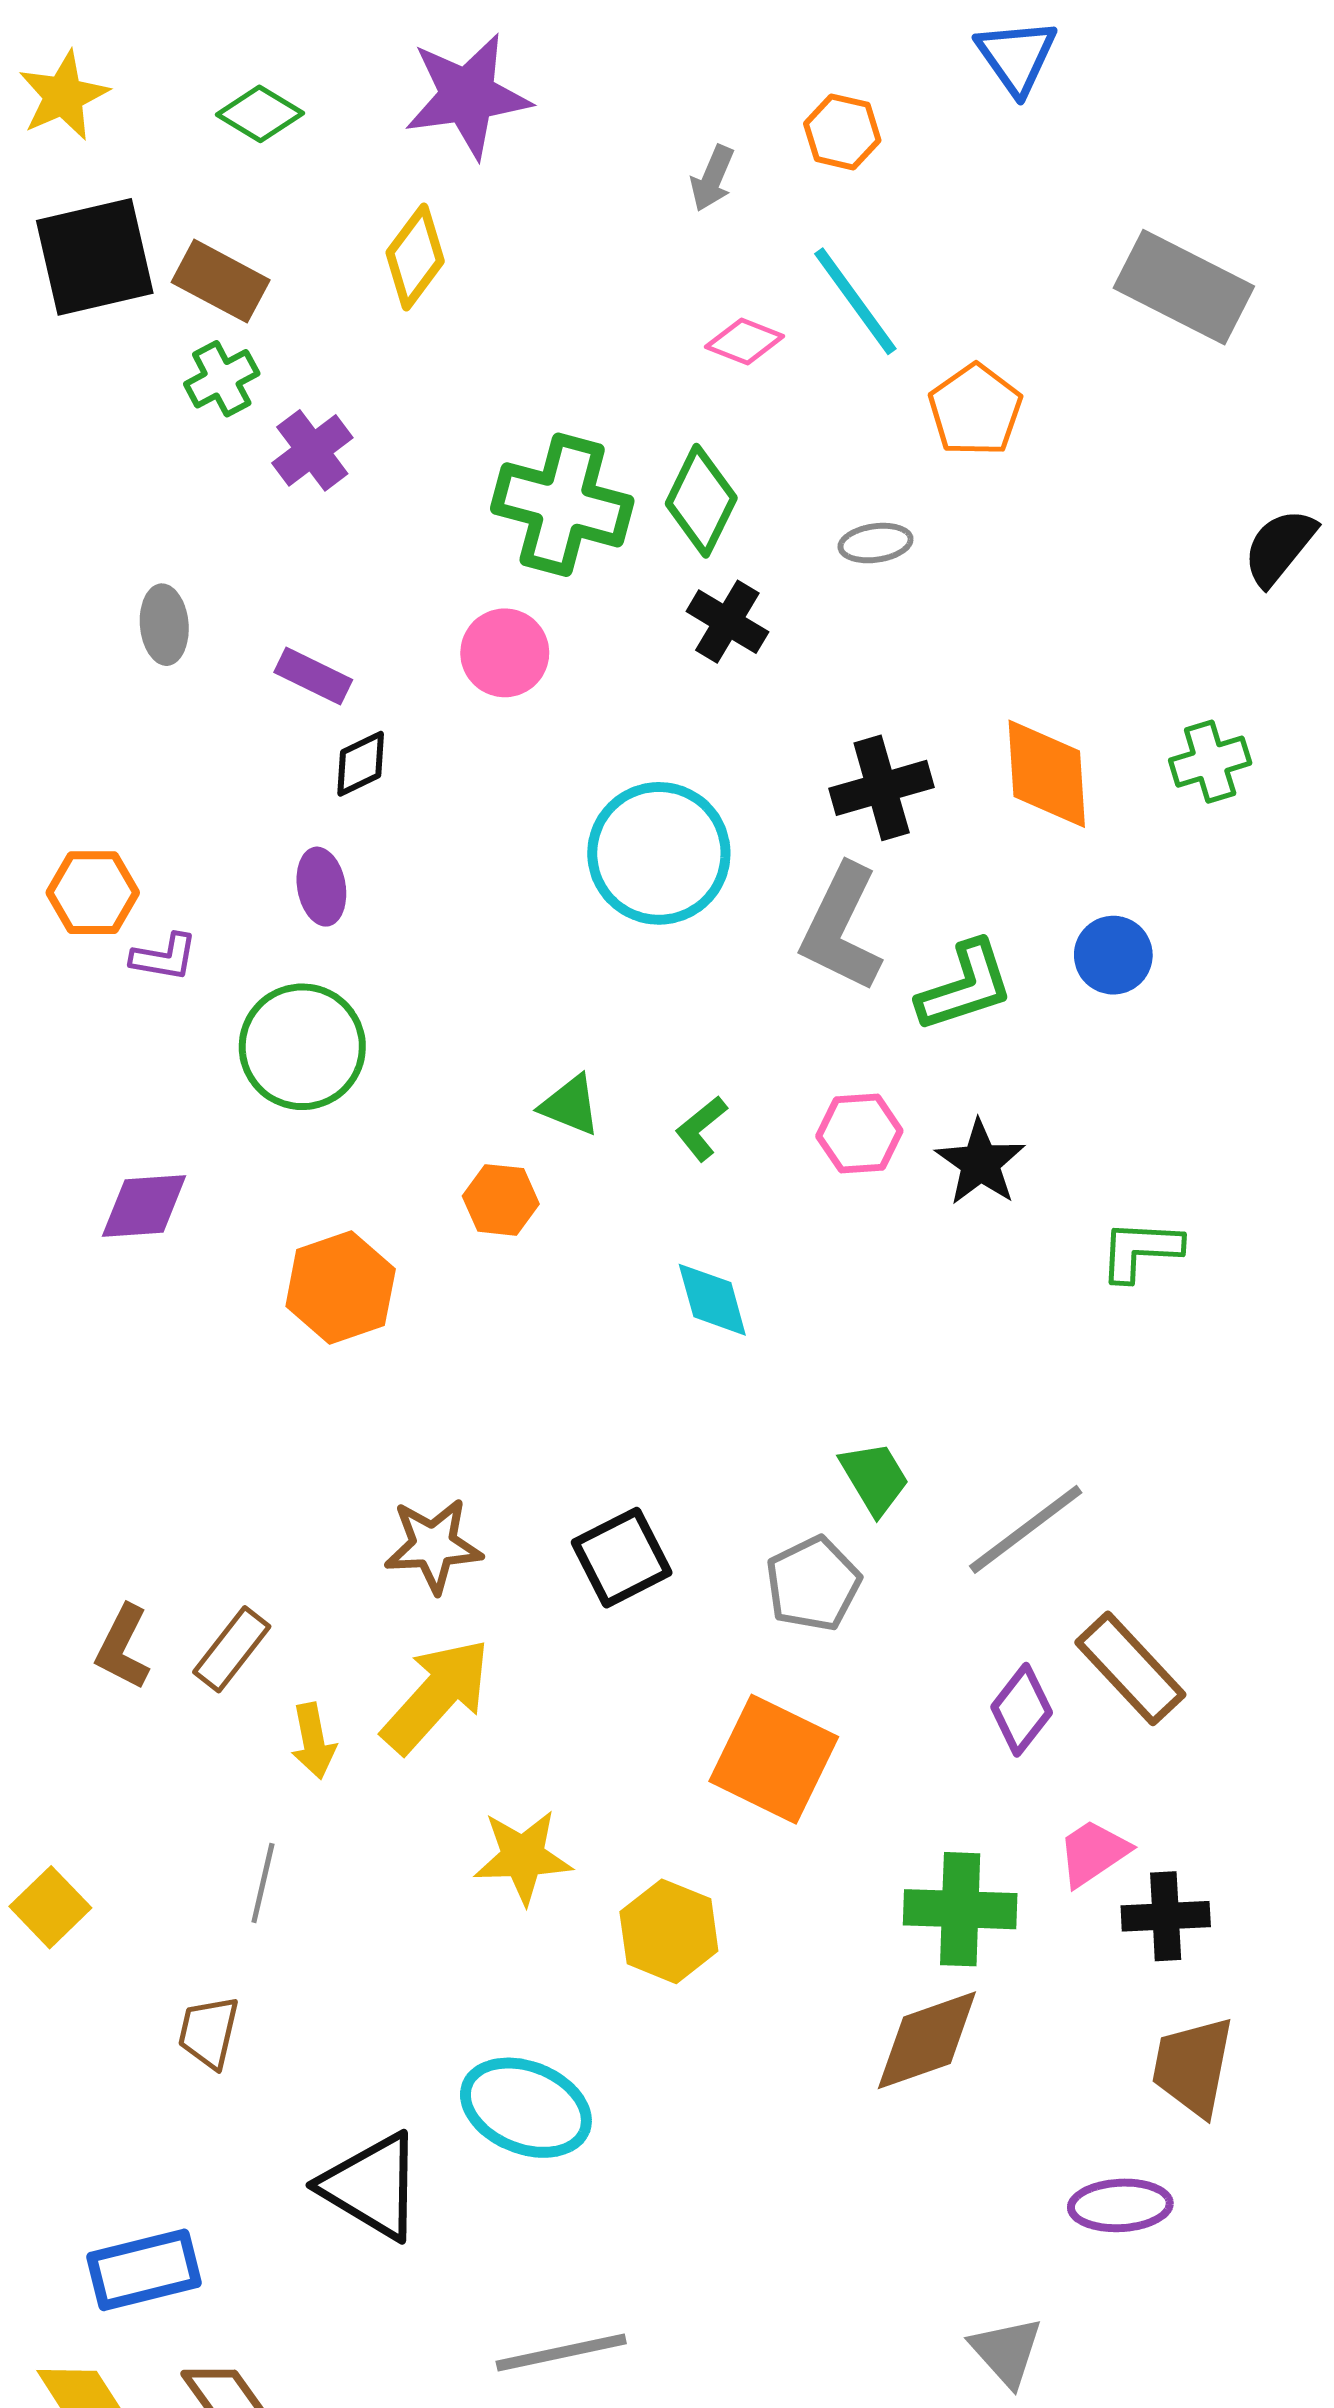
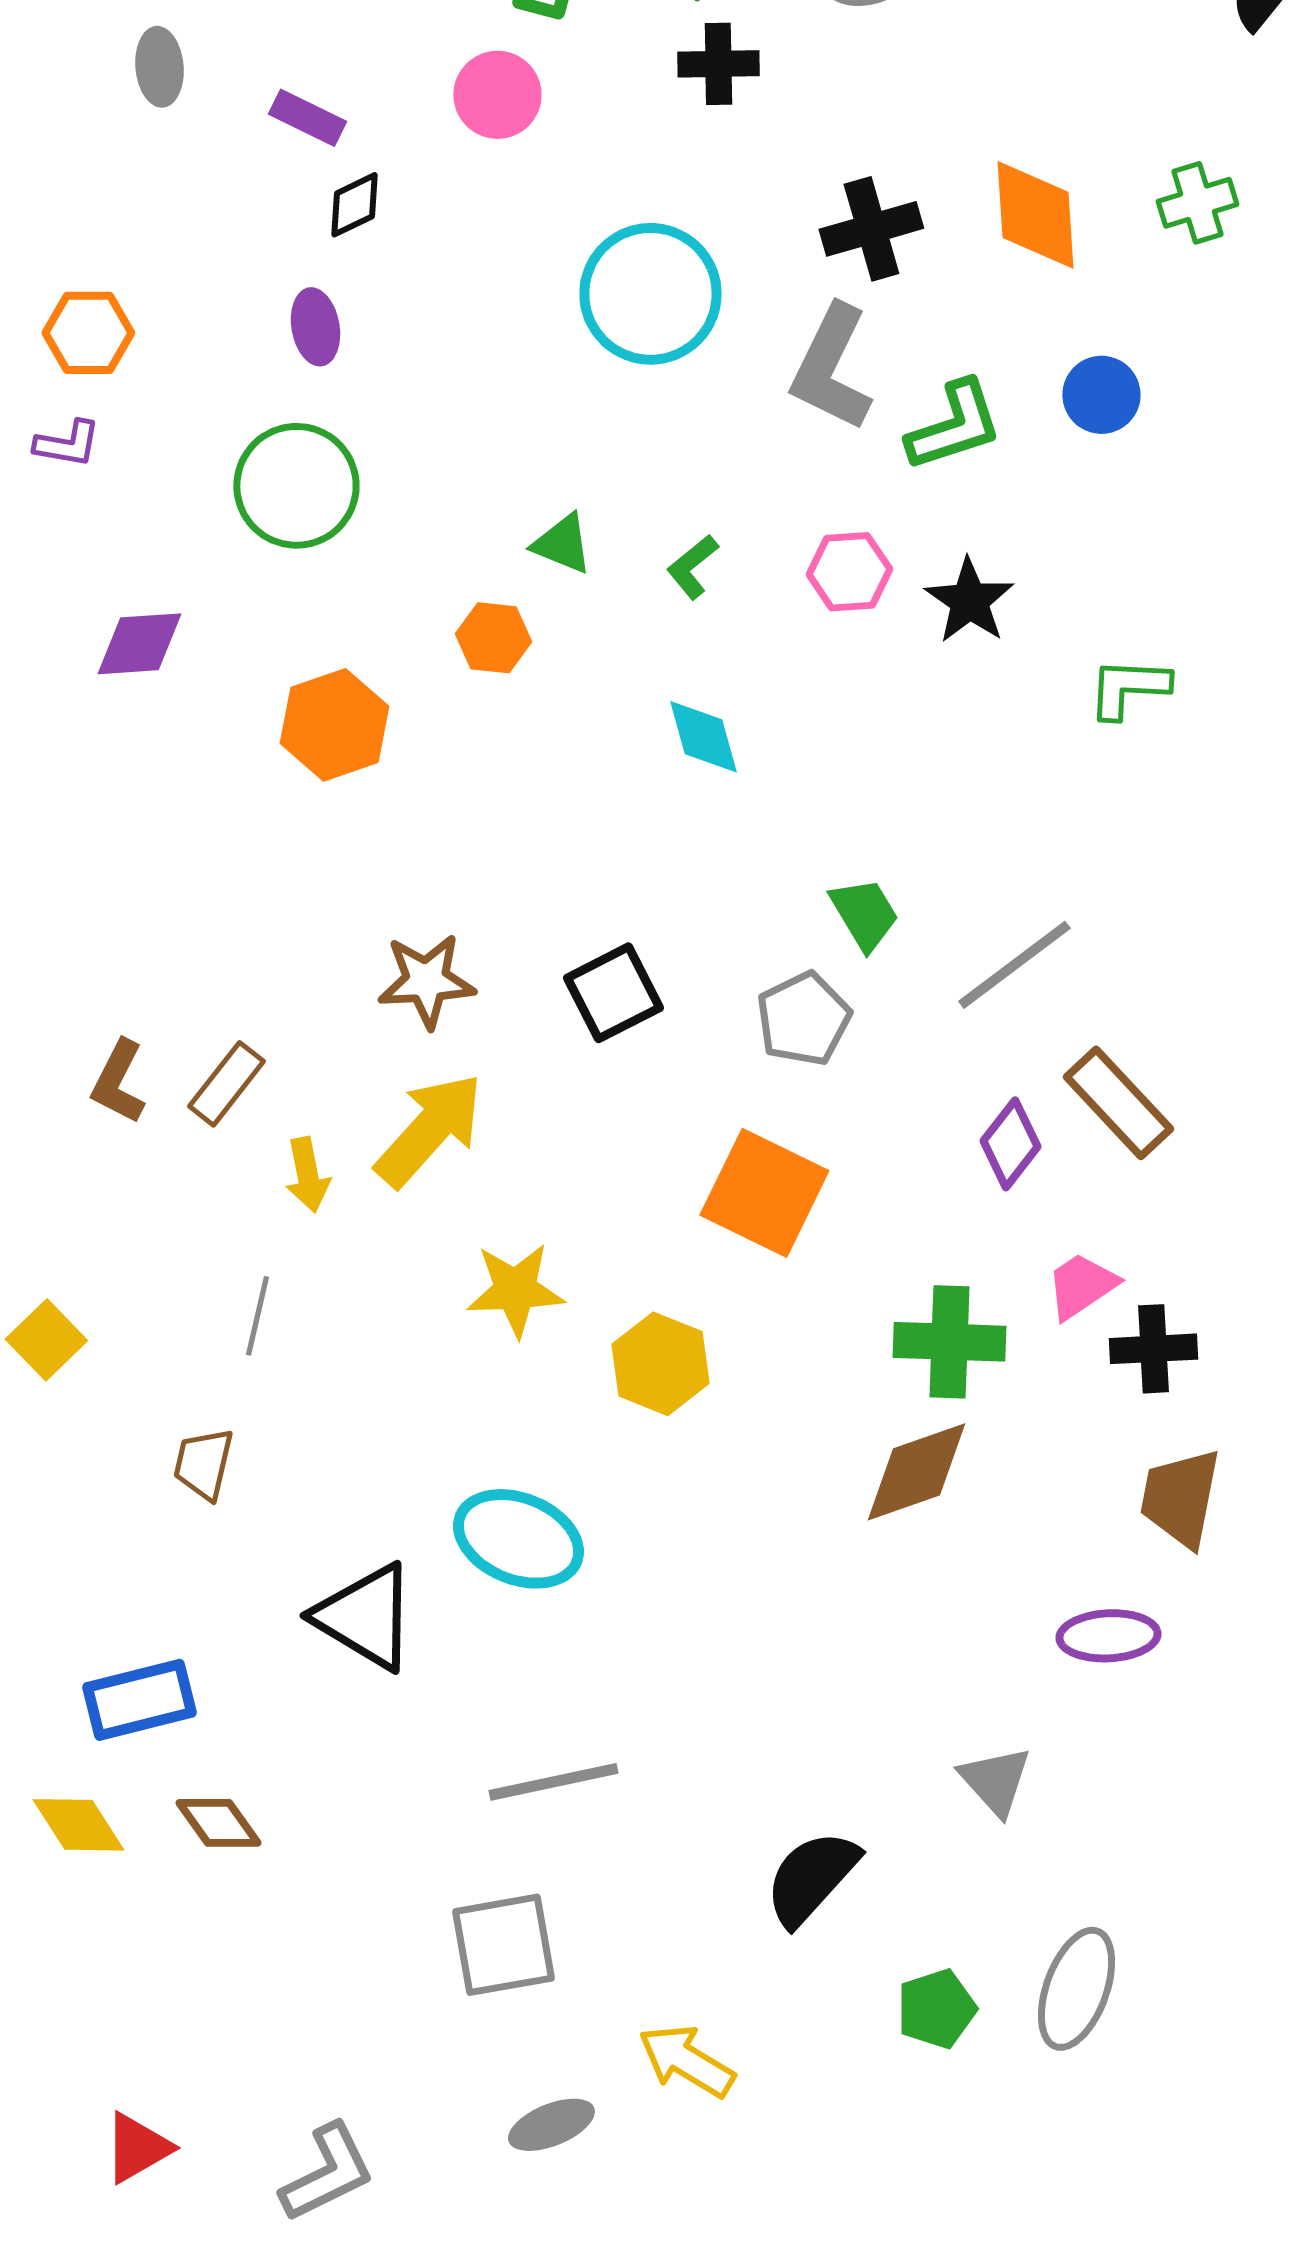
black cross: (727, 622) -> (718, 64), turned -32
purple L-shape: (164, 957) -> (67, 444), moved

